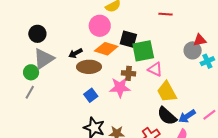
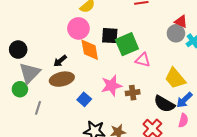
red triangle: (200, 40) -> (181, 22), turned 48
orange diamond: (106, 49) -> (90, 50), turned 75
brown ellipse: (89, 67) -> (62, 79), moved
brown cross: (129, 73) -> (133, 93), moved
gray line: (30, 92) -> (38, 108), moved
yellow trapezoid: (167, 92) -> (175, 78), moved

